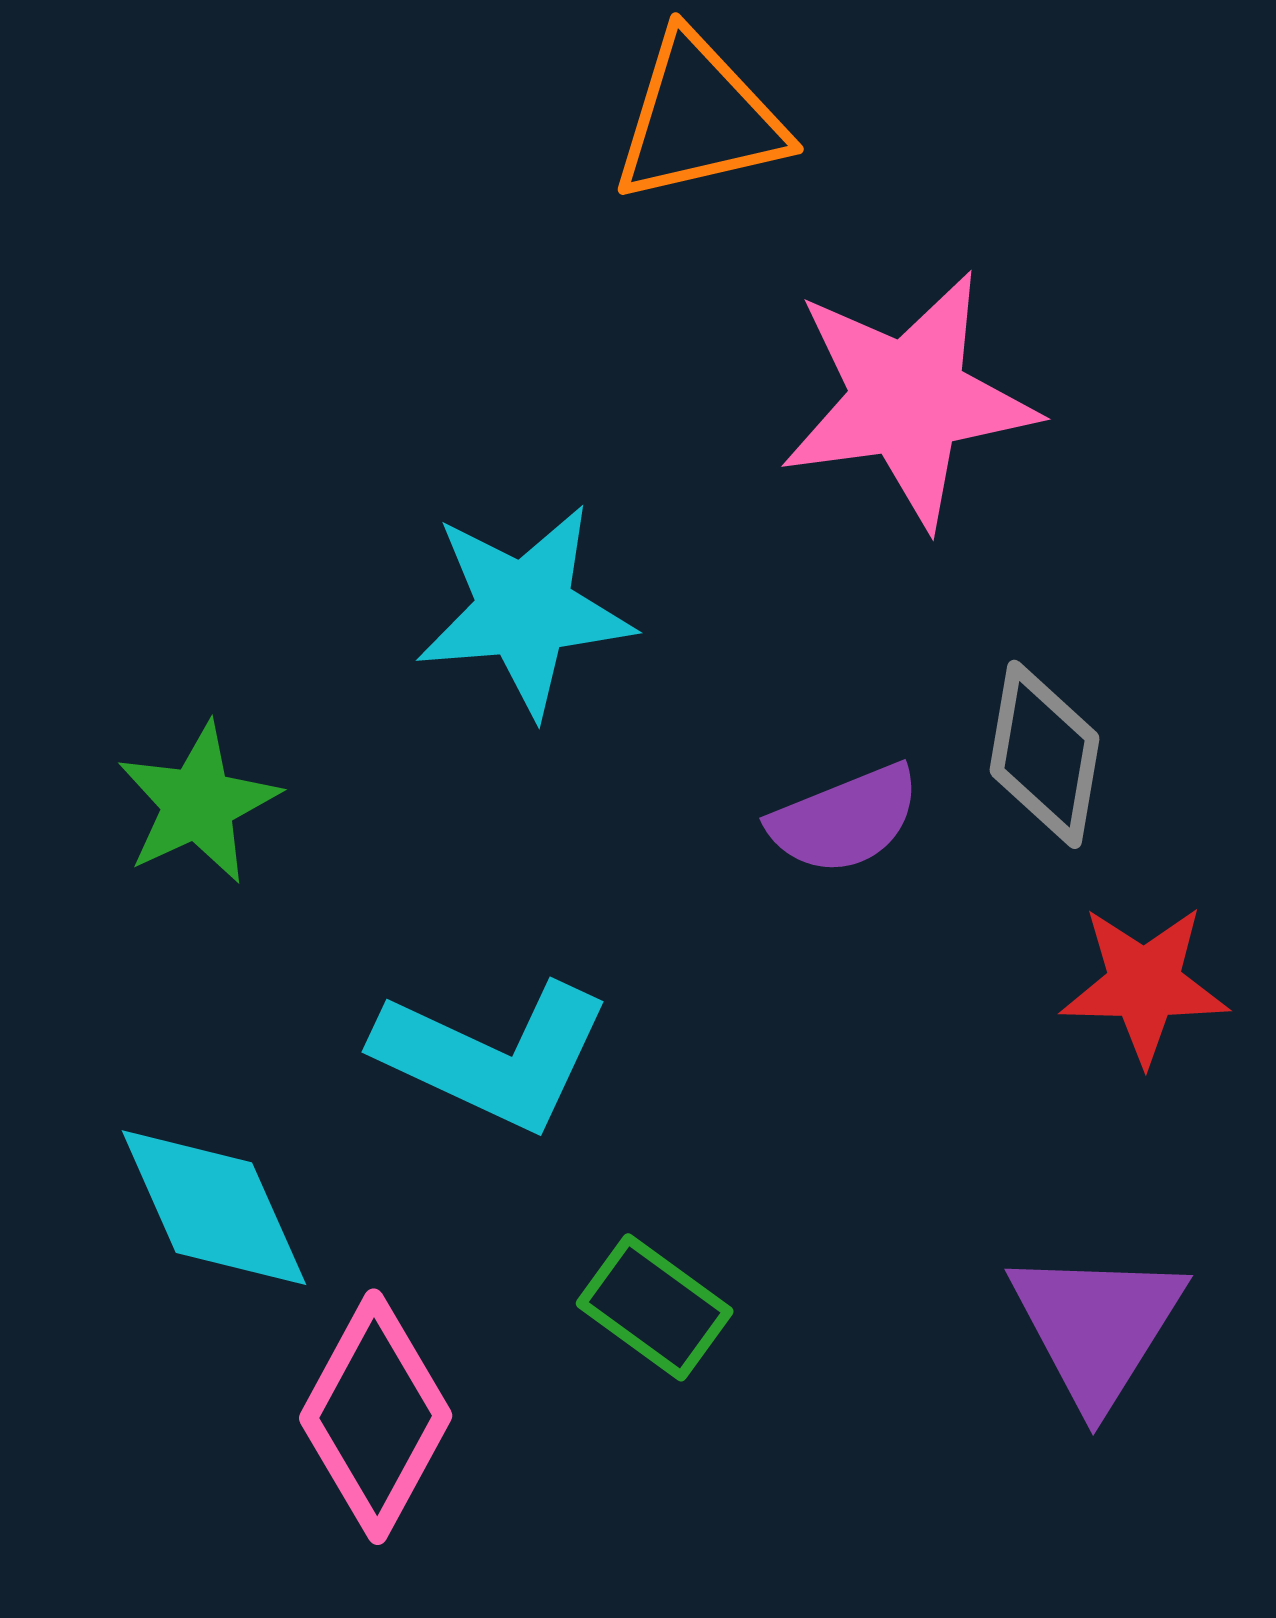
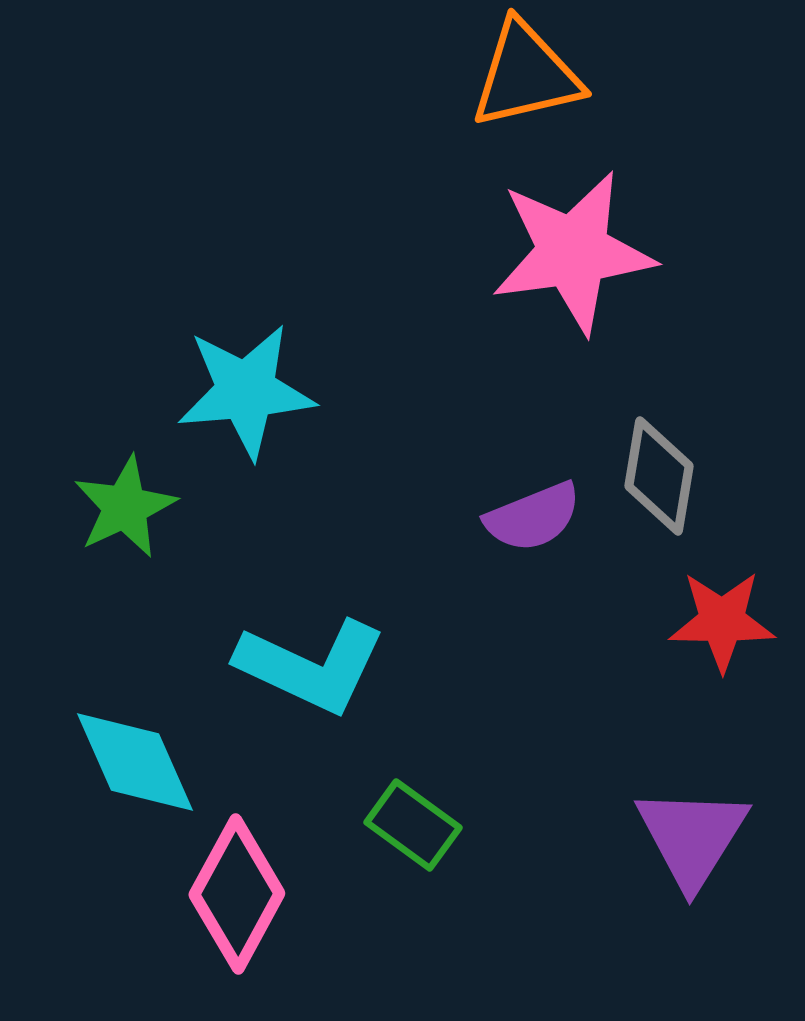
orange triangle: (699, 119) -> (526, 75), moved
cyan star: (525, 610) -> (246, 391), moved

